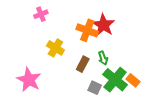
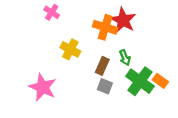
pink cross: (41, 14) -> (52, 12), turned -32
gray square: (95, 88) -> (105, 86), moved

